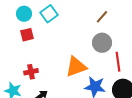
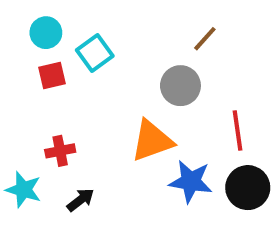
cyan square: (49, 14) -> (95, 53), moved
gray circle: (102, 43) -> (180, 86), moved

